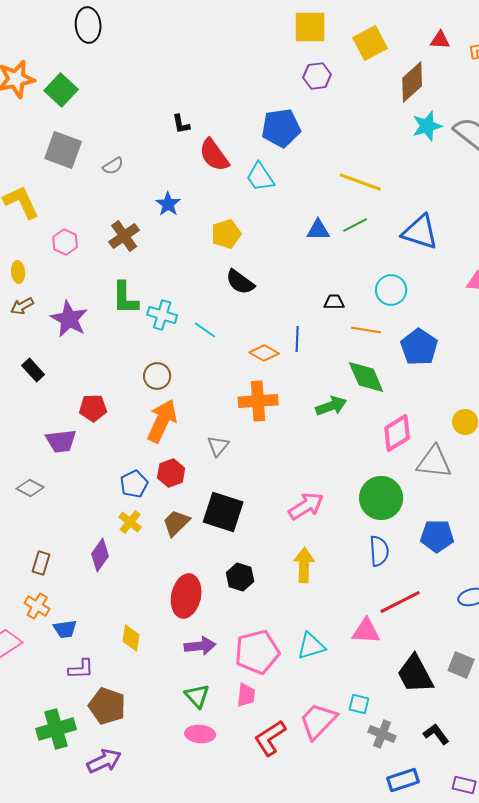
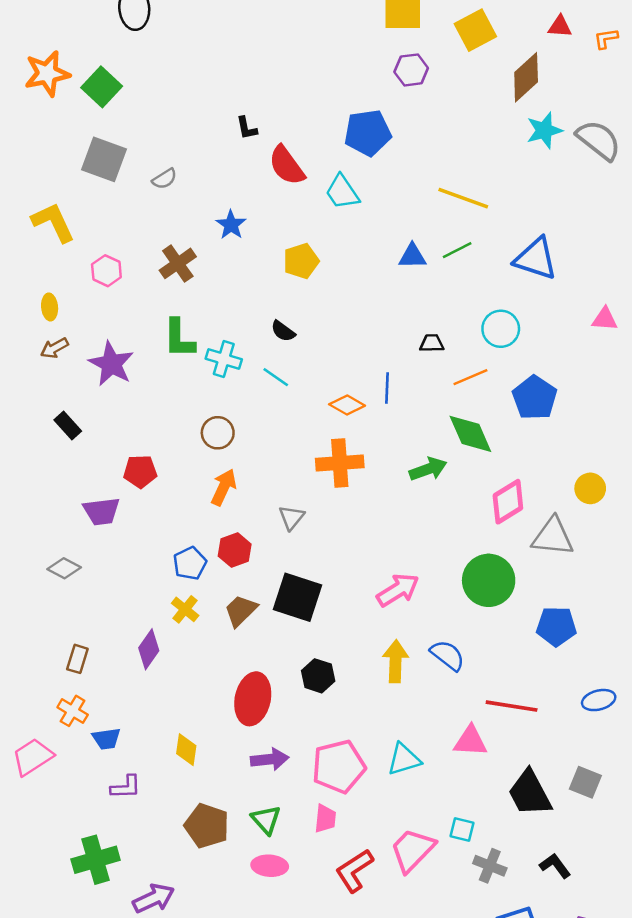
black semicircle: (240, 282) -> (283, 331), moved, size x0.7
orange line: (366, 330) -> (470, 377), turned -32
orange arrow: (162, 421) -> (224, 487), size x0.7
blue semicircle: (379, 551) -> (447, 655), moved, turned -48
red line: (400, 602) -> (512, 706), turned 36
brown pentagon: (107, 706) -> (207, 826), moved

